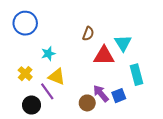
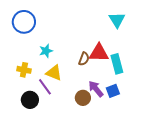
brown semicircle: (88, 34) -> (84, 59), moved
cyan triangle: (123, 43) -> (117, 20), moved
yellow cross: (25, 74) -> (24, 70), turned -32
cyan rectangle: (137, 75) -> (117, 64), moved

